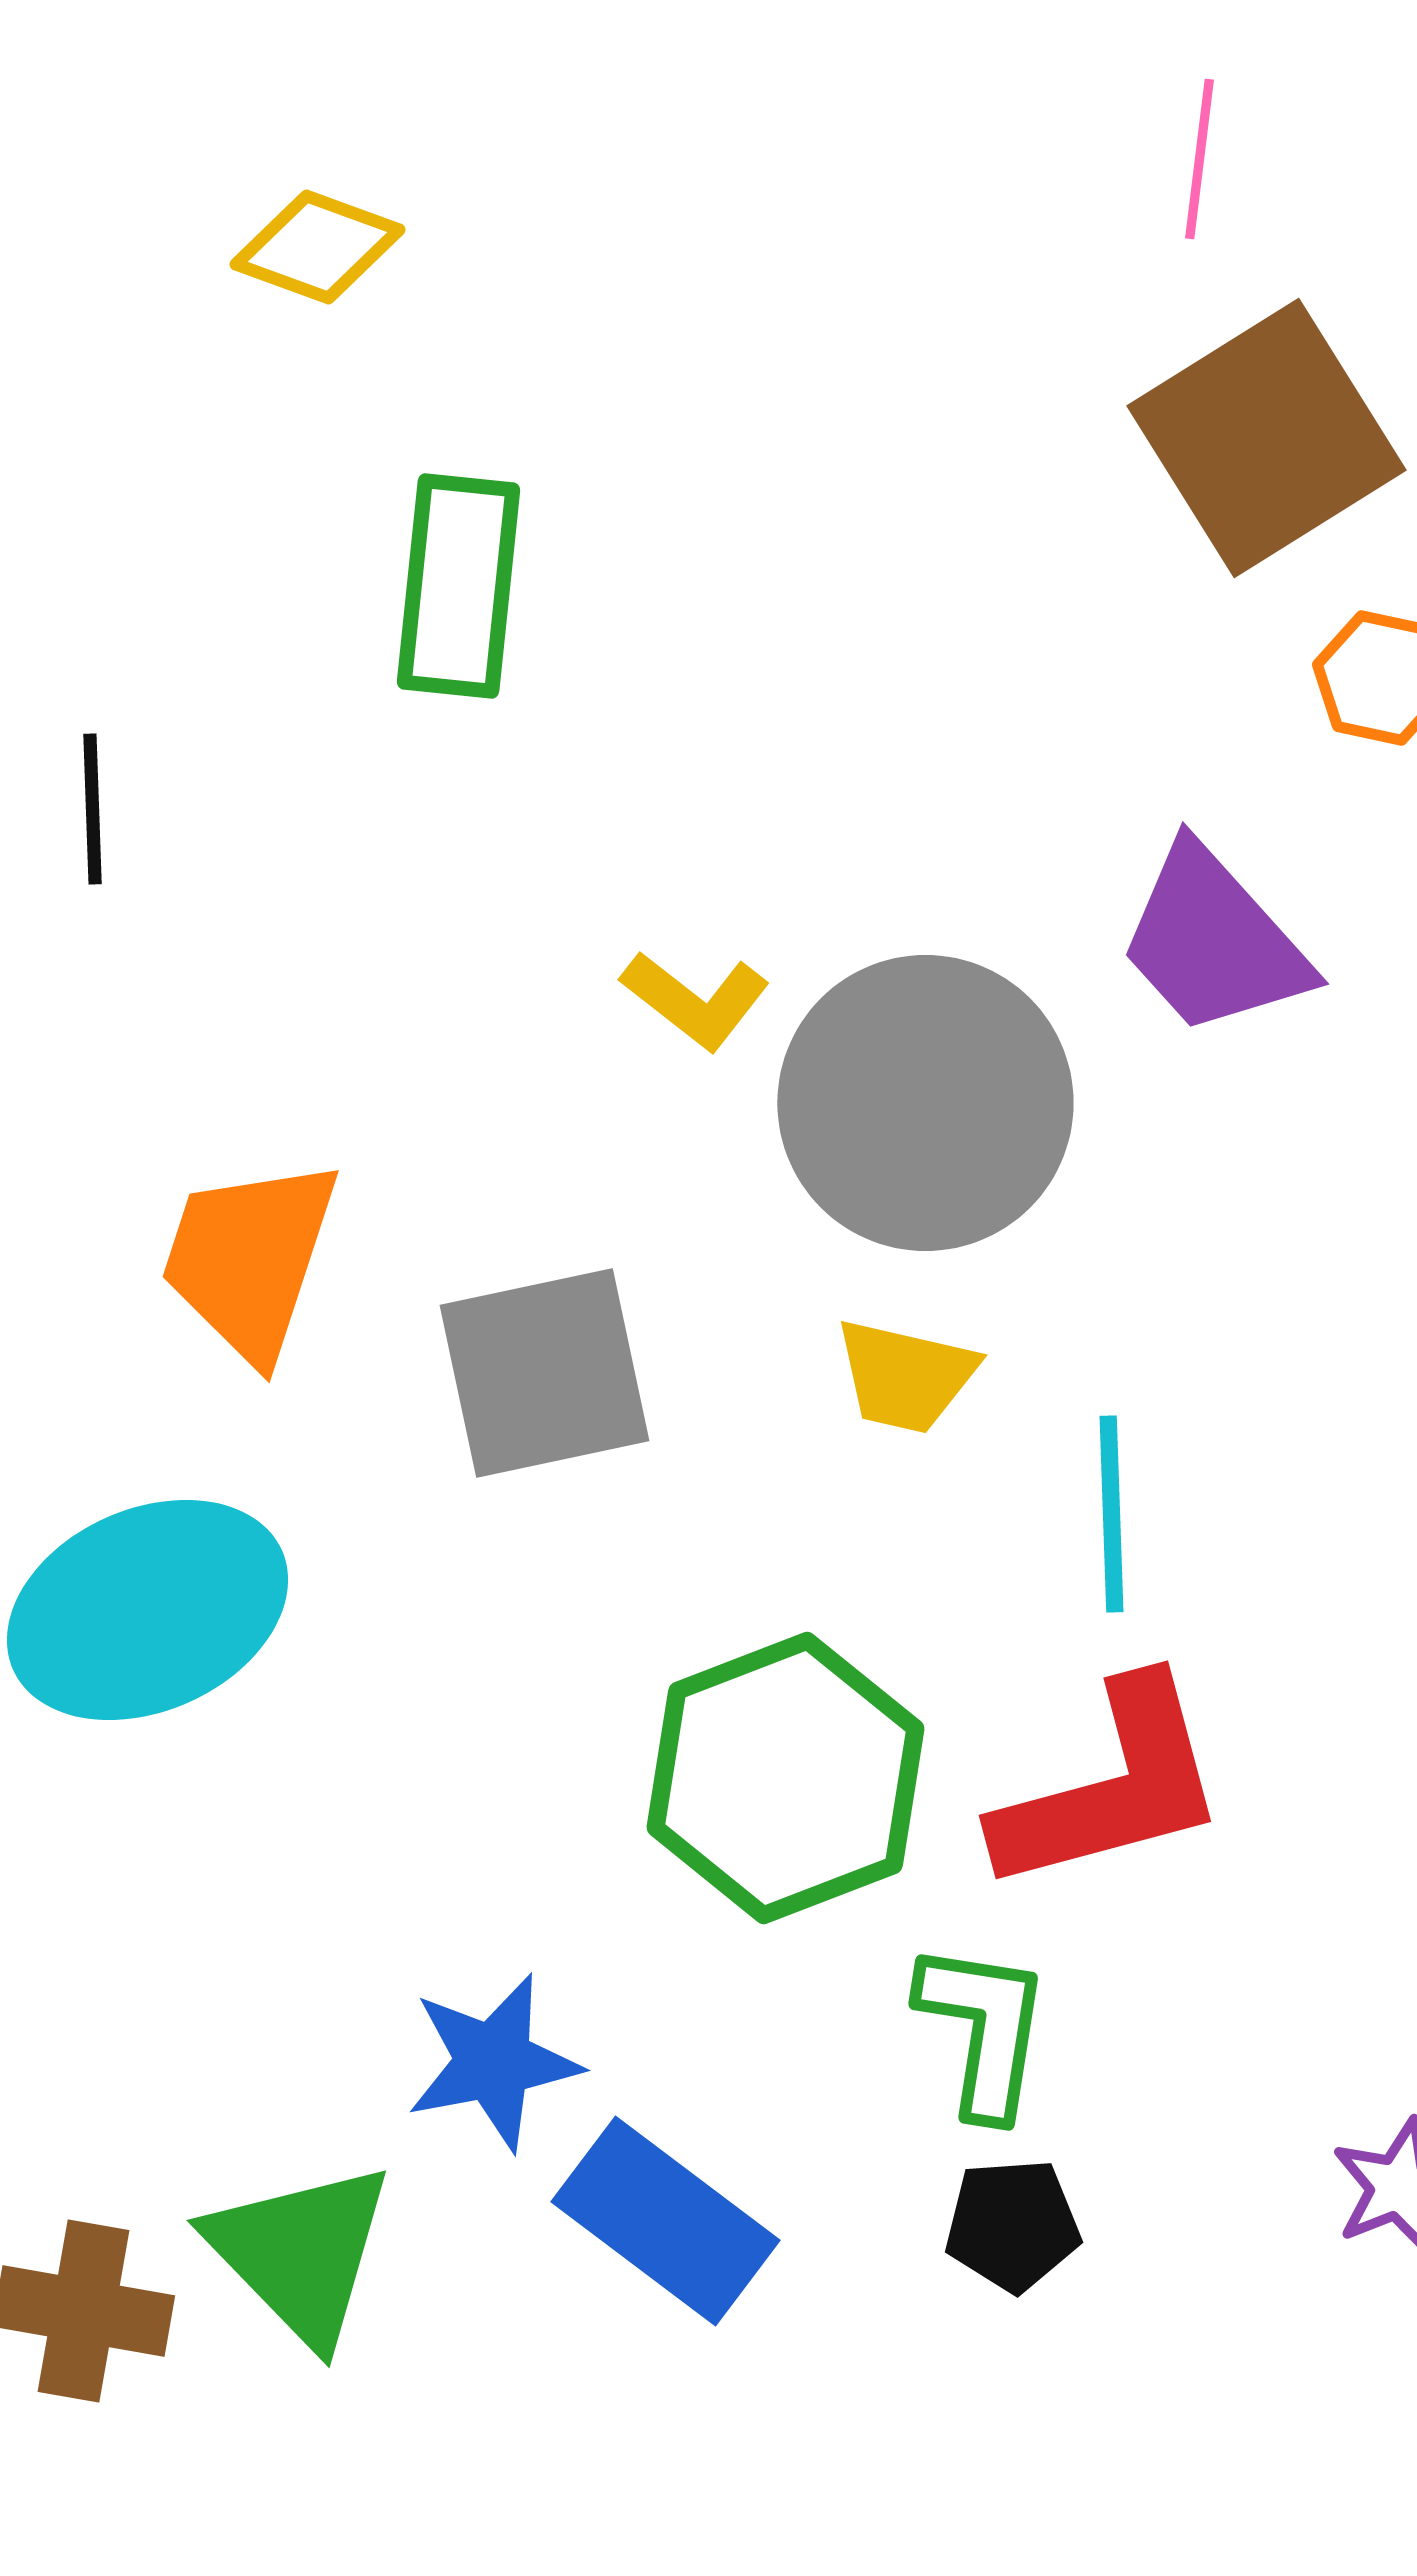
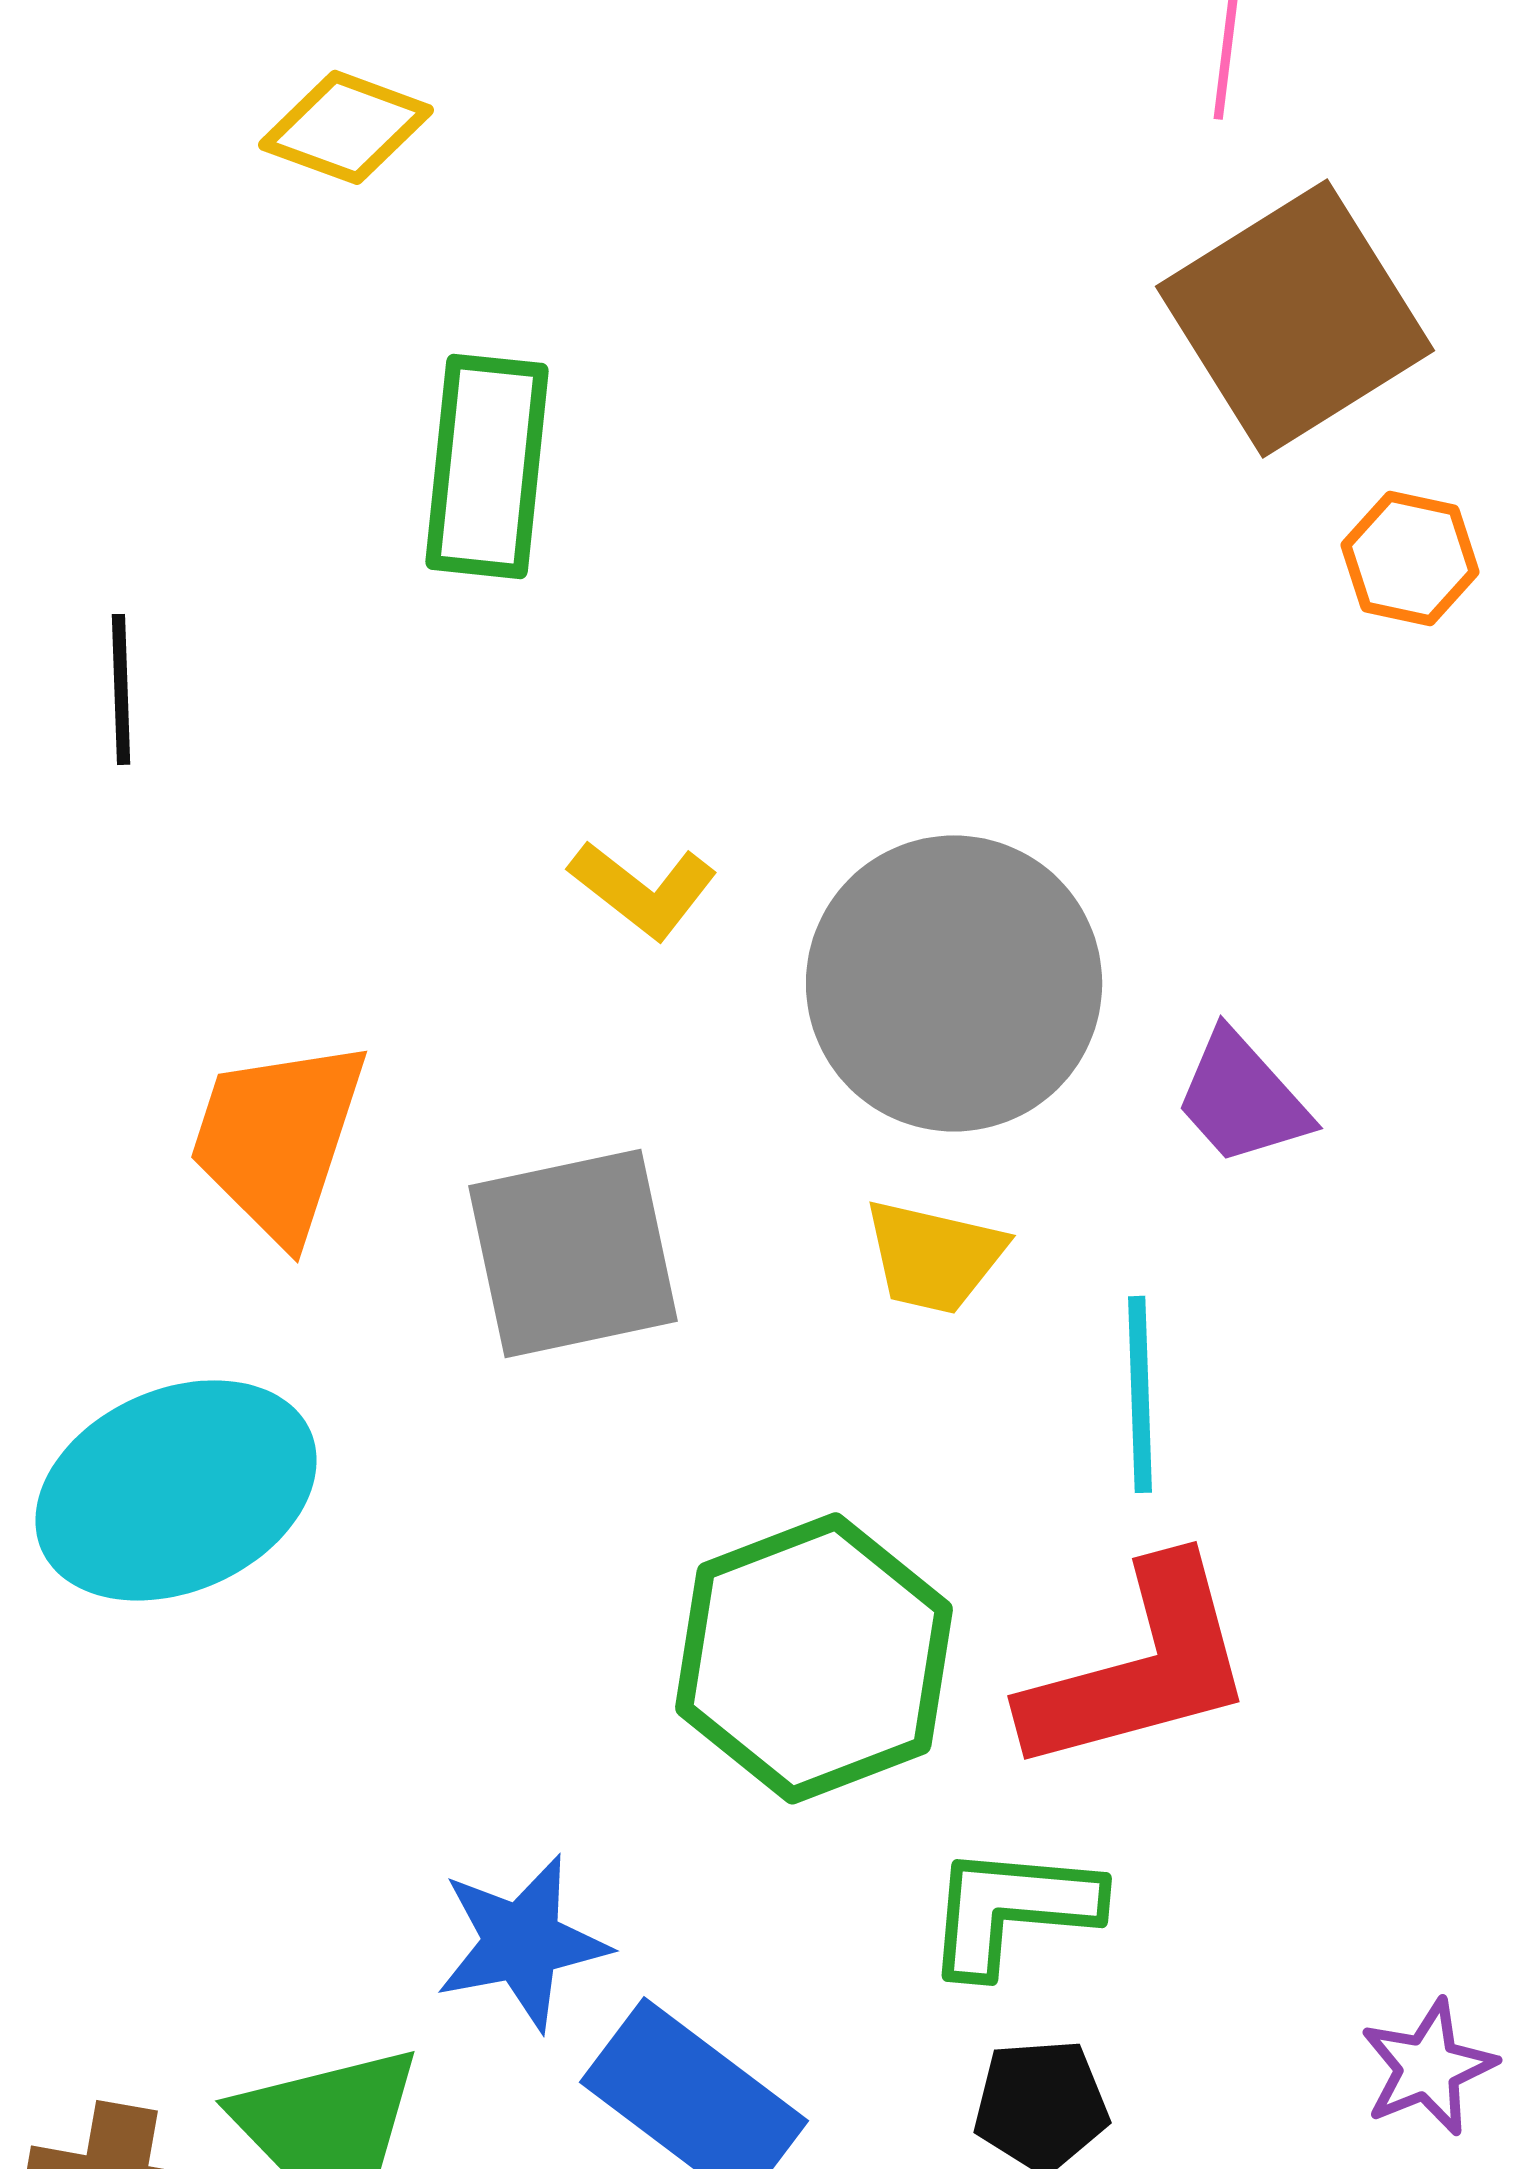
purple trapezoid: (1213, 941) -> (1242, 1098), moved, size x0.7
yellow L-shape: (695, 1000) -> (643, 889), moved
green L-shape: (983, 2029) -> (1012, 1909), turned -94

